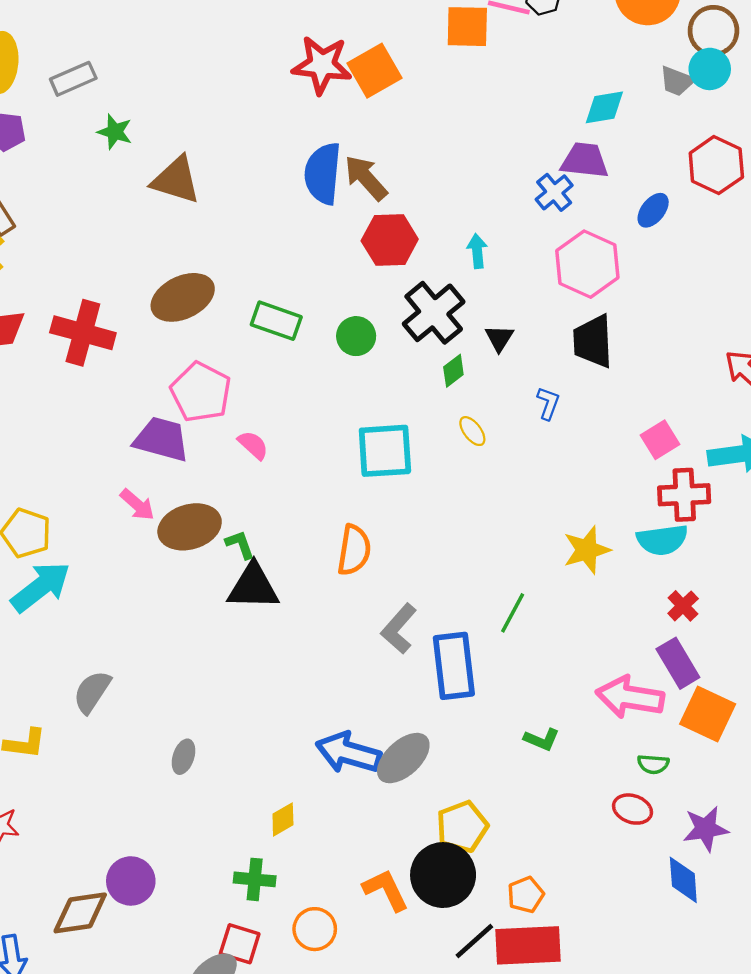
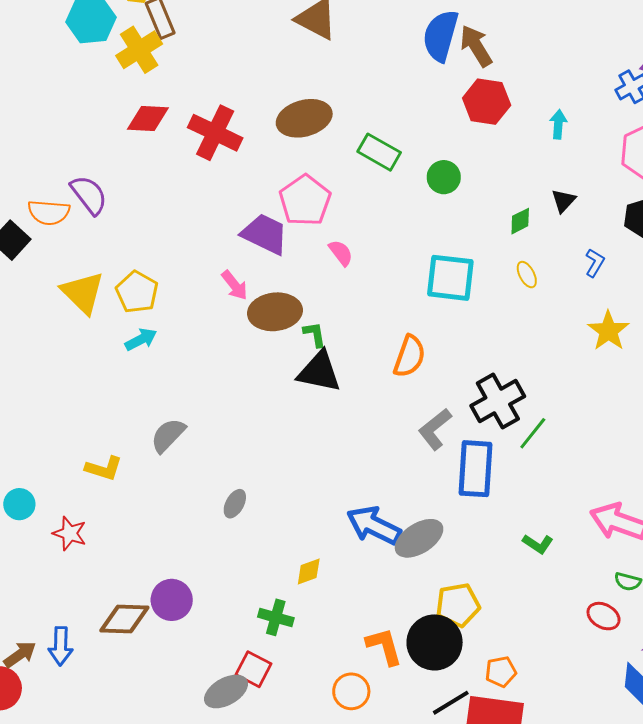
black cross: (434, 313) -> (498, 401), moved
yellow star: (587, 550) -> (608, 331), moved, turned -30
cyan arrow: (41, 587) -> (141, 339), size x0.6
orange circle: (315, 929) -> (351, 691), moved

